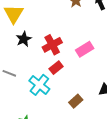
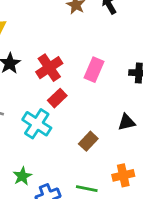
pink rectangle: (85, 49) -> (94, 70), turned -30

